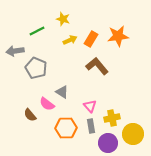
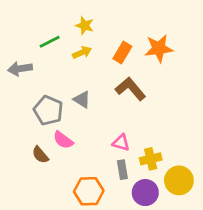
yellow arrow: (70, 40) -> (82, 52), moved
gray pentagon: (36, 68) -> (48, 110), moved
gray triangle: (62, 92) -> (82, 100), moved
pink triangle: (90, 106) -> (121, 143), turned -32
orange hexagon: (66, 128) -> (89, 191), moved

